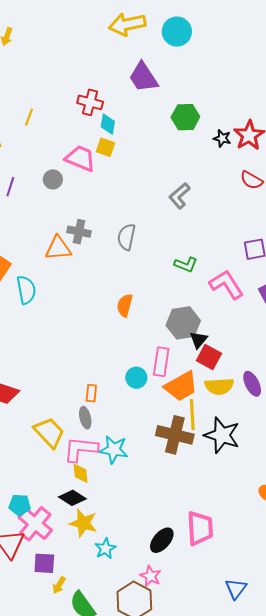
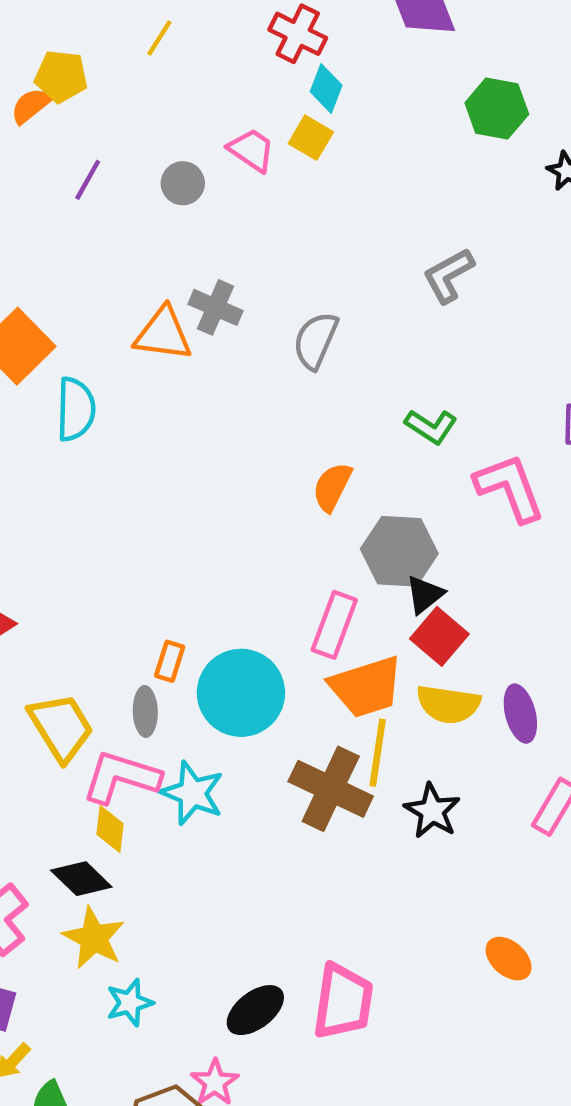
pink trapezoid: (80, 158) -> (252, 150), size x0.7
orange semicircle: (125, 305) -> (332, 487), moved
cyan circle: (136, 378) -> (241, 693), moved, size x1.8
black star: (222, 435) -> (432, 811), size x0.7

